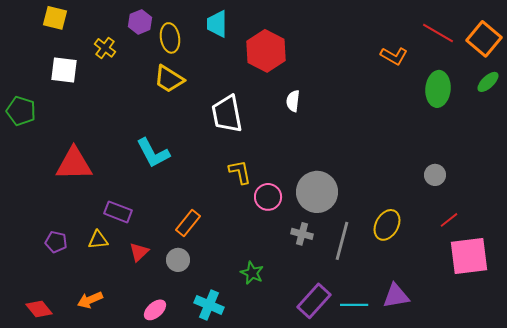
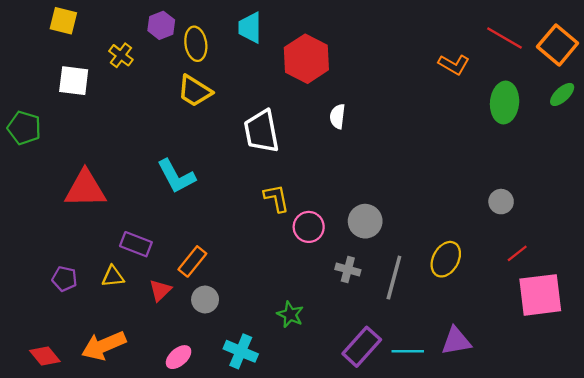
gray circle: (317, 192) -> (365, 221), size x0.7
orange rectangle: (188, 223) -> (192, 261), moved
orange arrow: (90, 300) -> (104, 346), size x1.5

